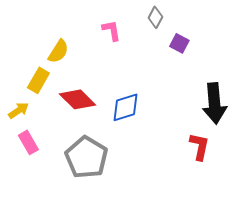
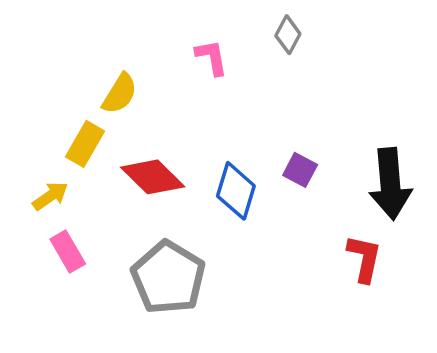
purple square: (179, 43) -> (300, 170), moved
blue diamond: (125, 107) -> (236, 191), turned -56

